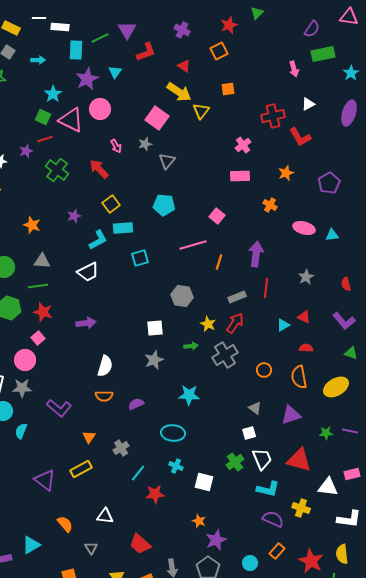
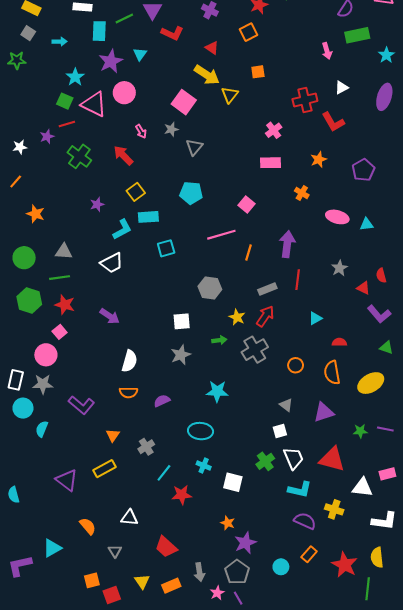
red L-shape: (146, 52) -> (172, 33), turned 45
orange star: (32, 225) -> (36, 214), moved
red triangle: (304, 317) -> (363, 288), moved
purple arrow: (86, 323) -> (110, 316), turned 42

